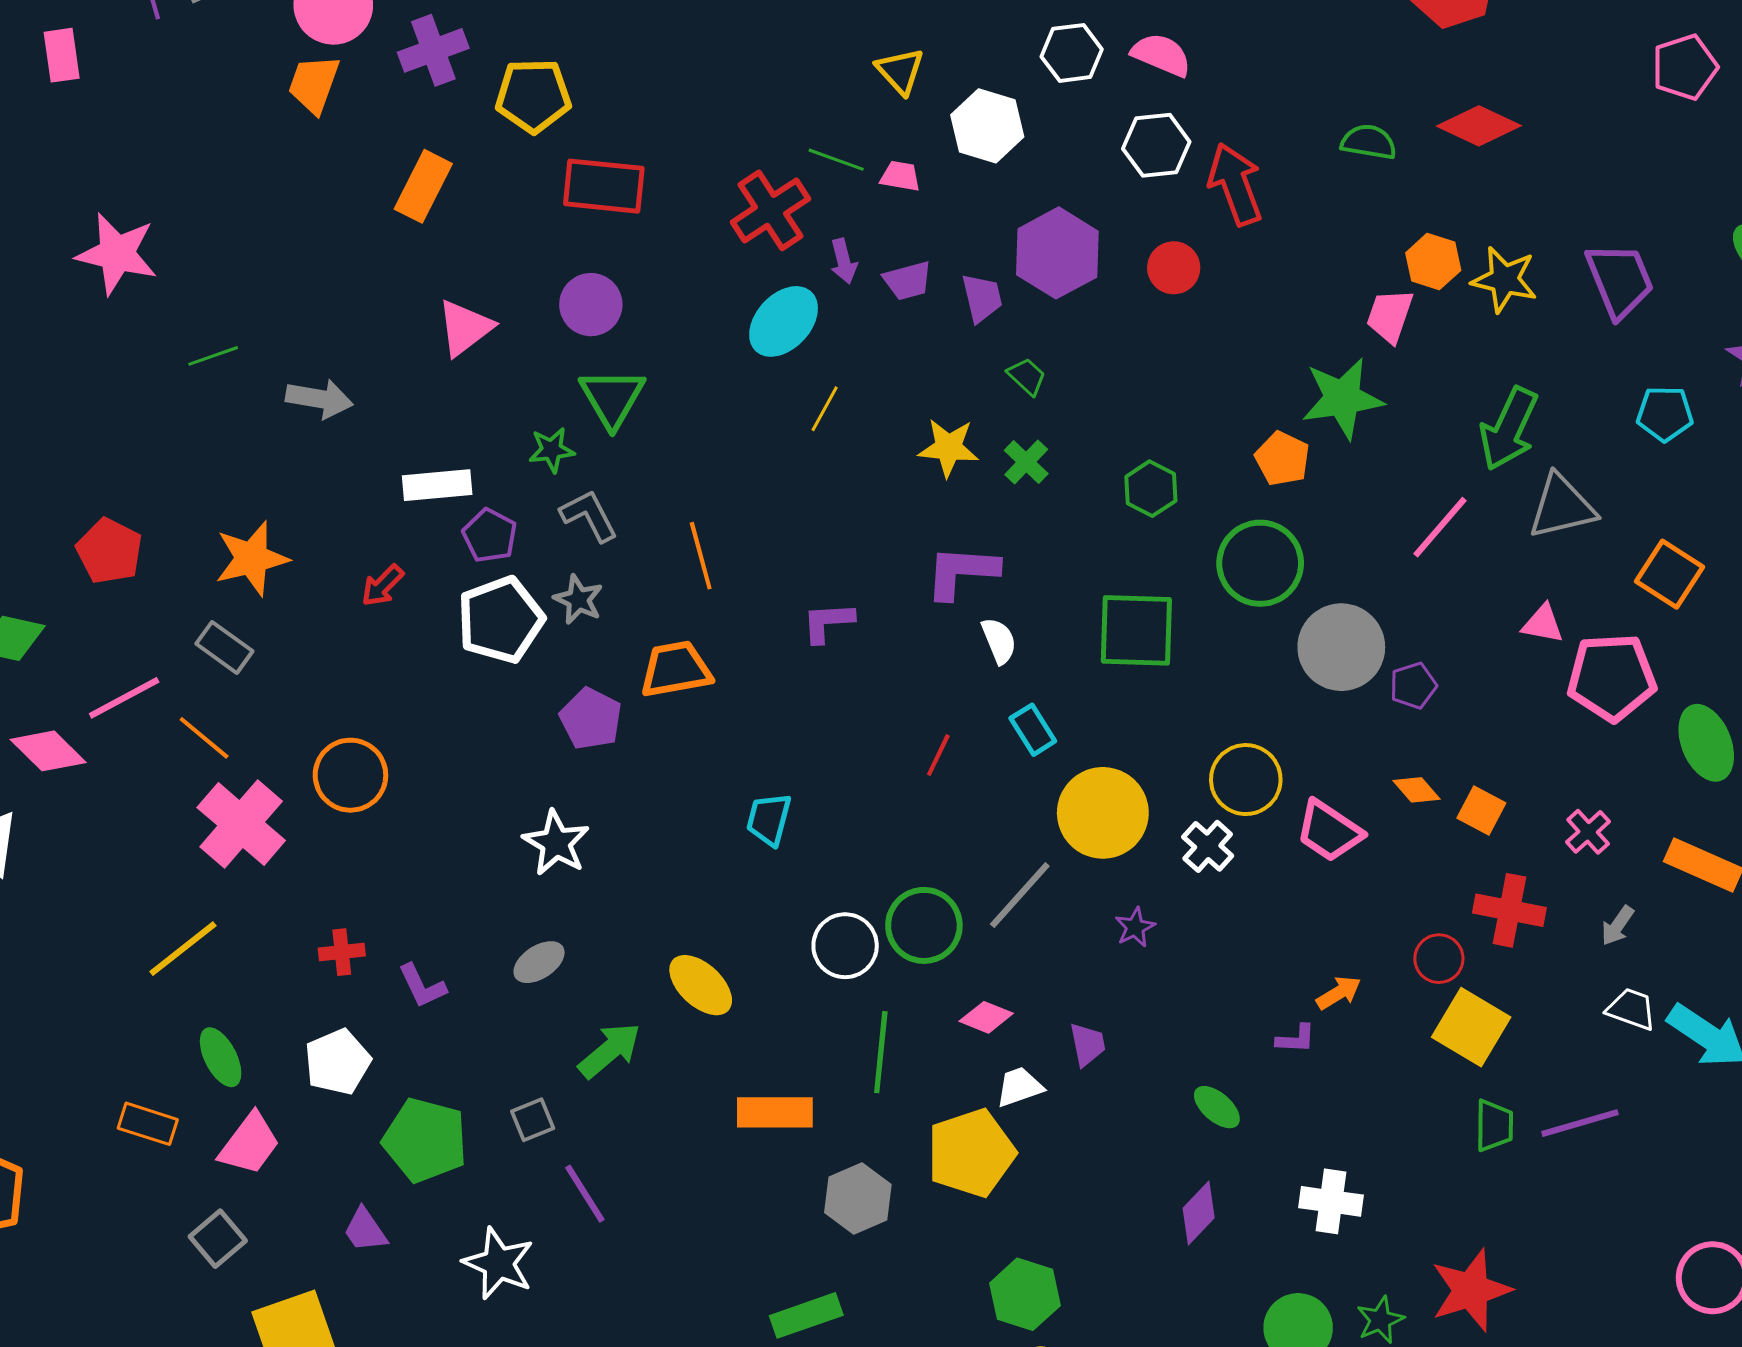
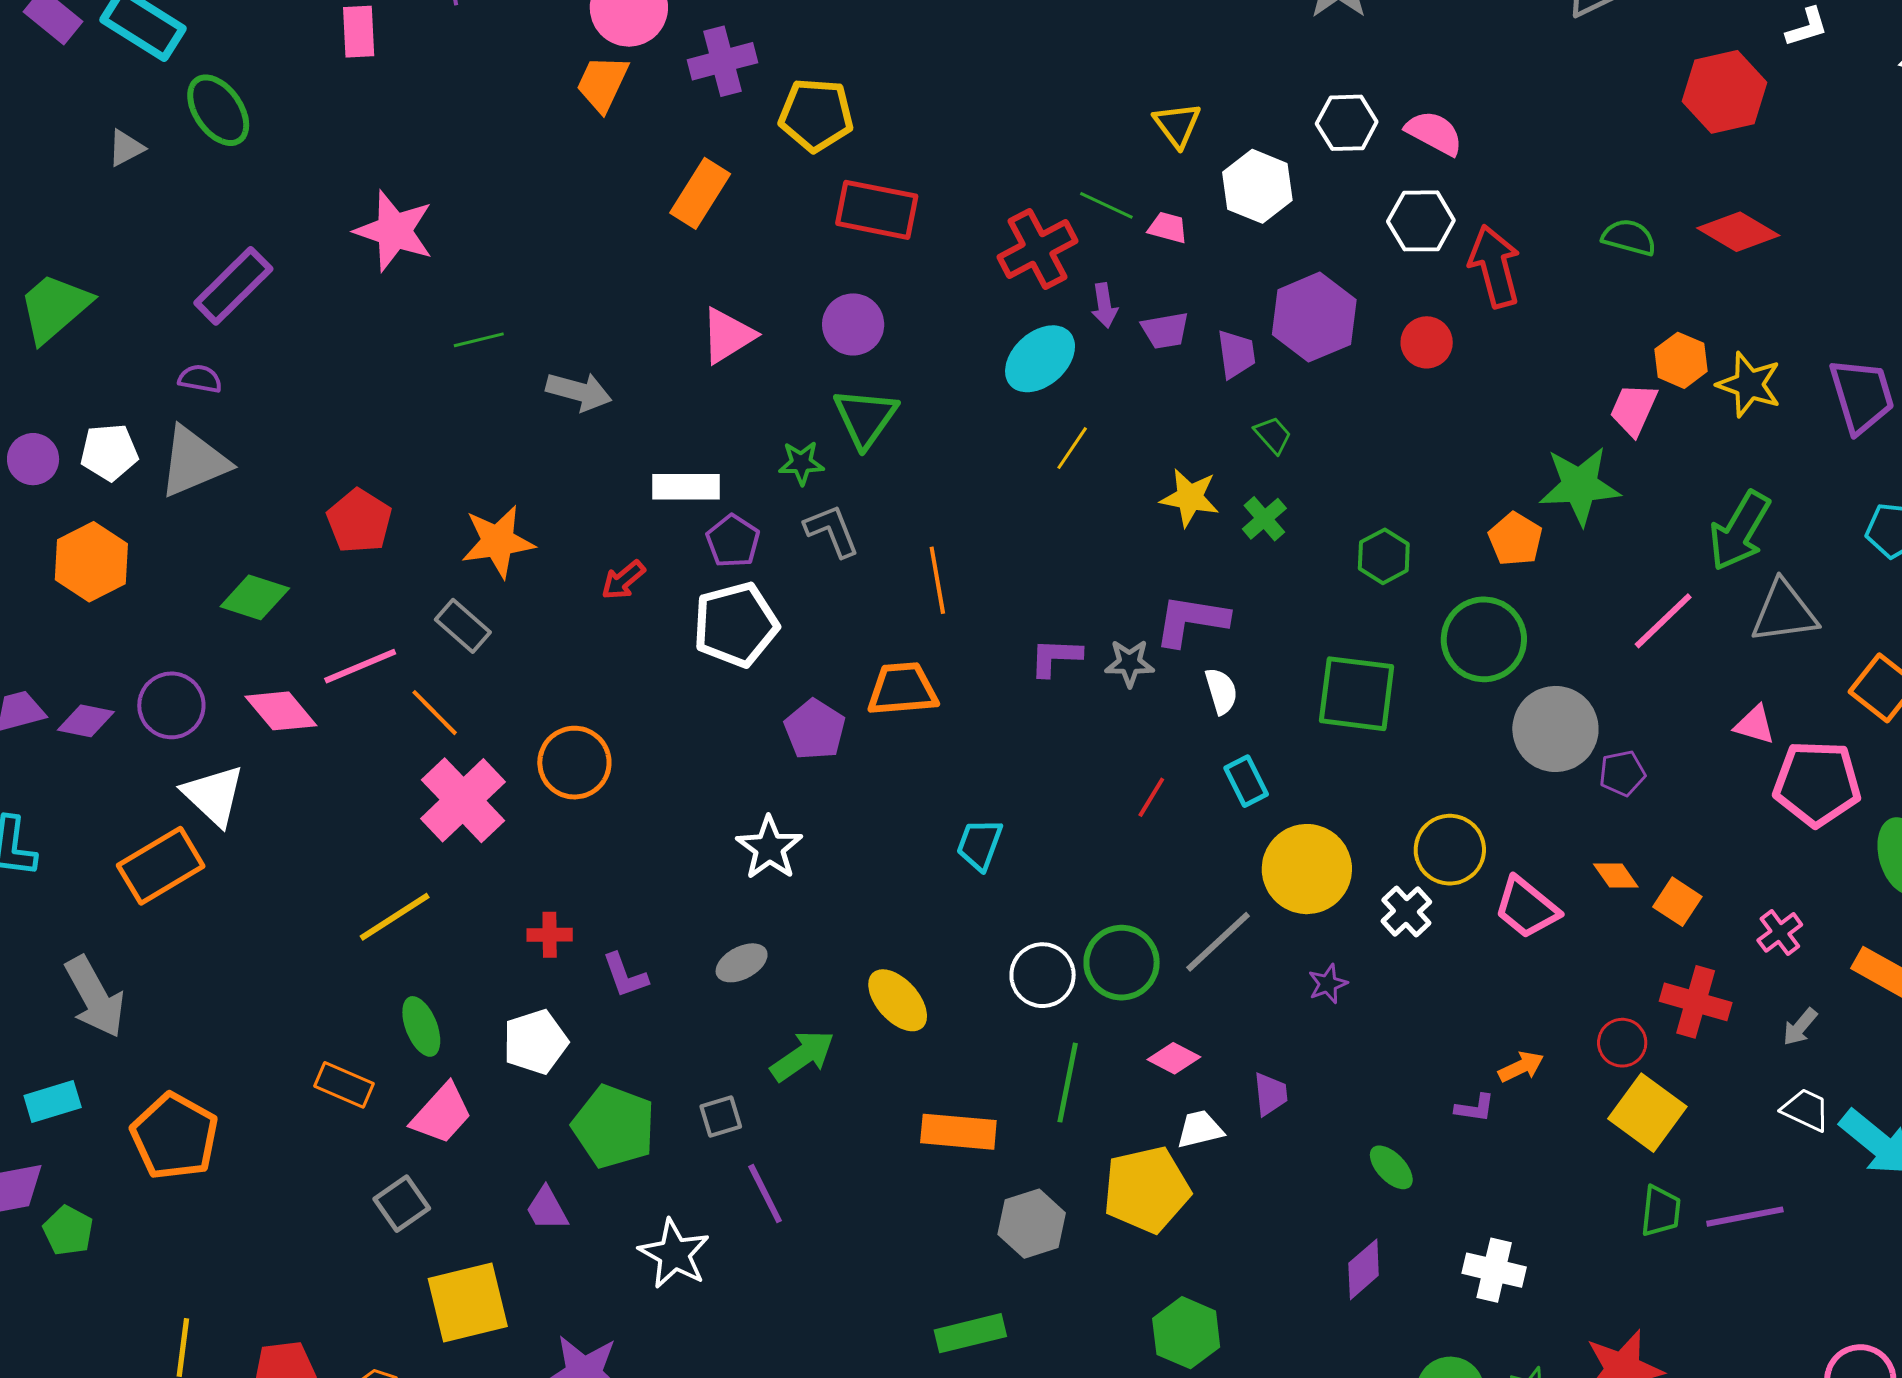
gray star: (578, 600) -> (1130, 663), moved, turned -30

